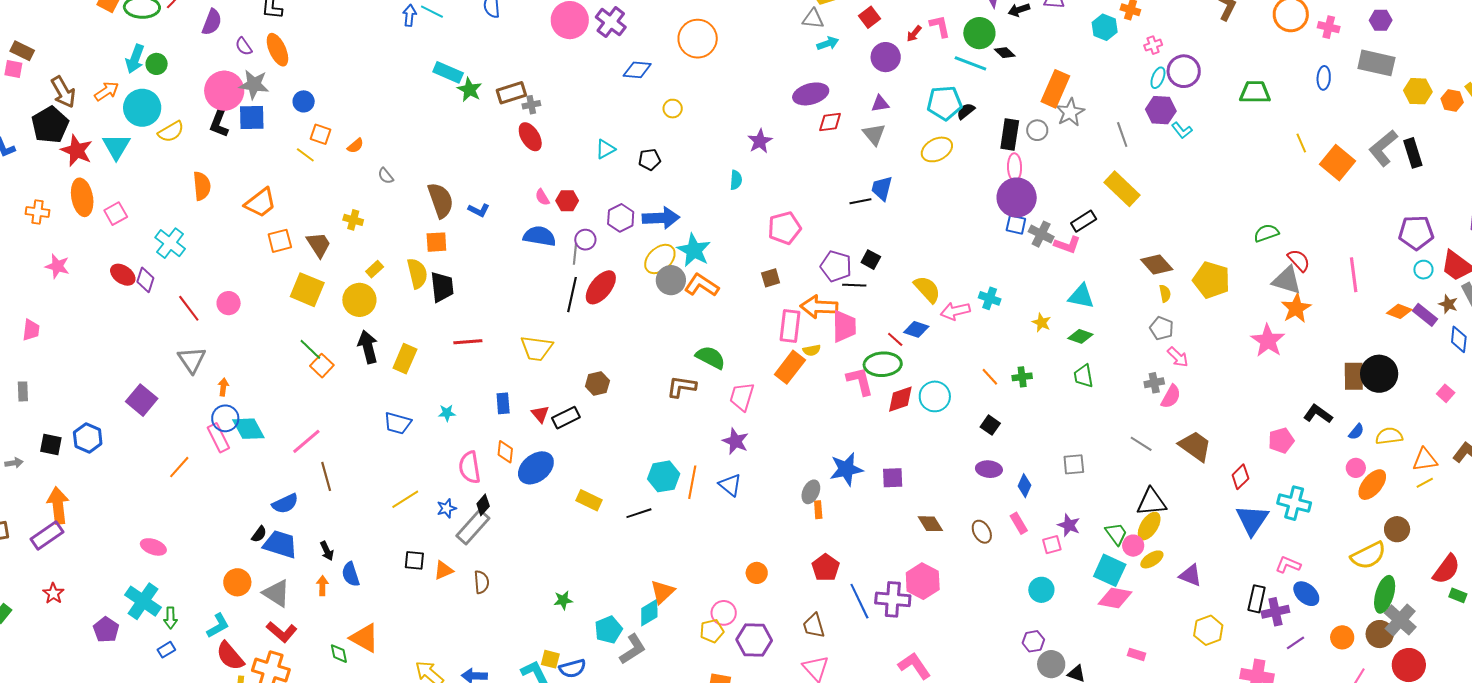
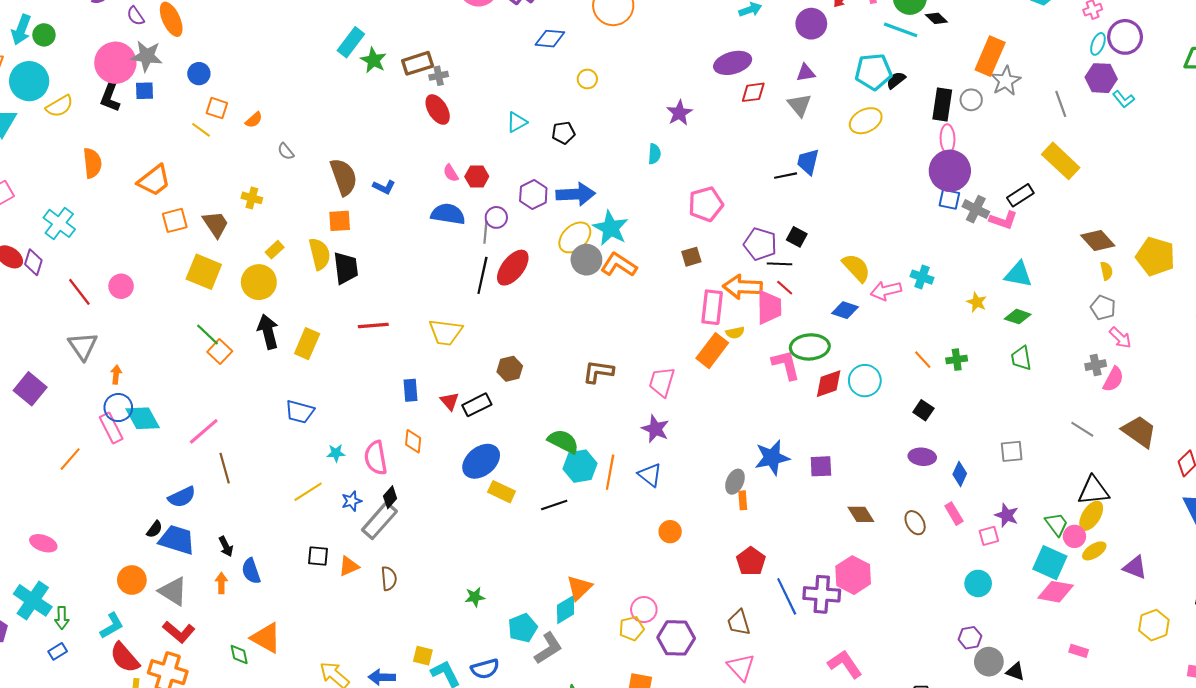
cyan rectangle: (448, 72) -> (351, 42), turned -76
blue square: (252, 117) -> (144, 91), size x0.7
red line: (895, 339) -> (785, 288), moved
green semicircle: (711, 357) -> (563, 441), moved
cyan star: (447, 413) -> (336, 453), moved
blue ellipse: (536, 468) -> (481, 461), moved
orange circle: (757, 573) -> (670, 532), moved
yellow square: (550, 659) -> (423, 656), moved

